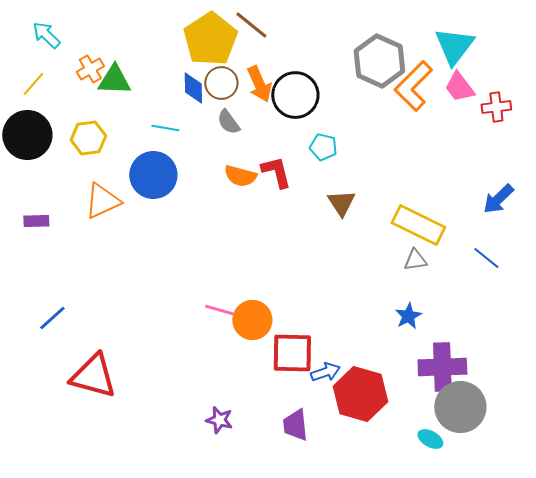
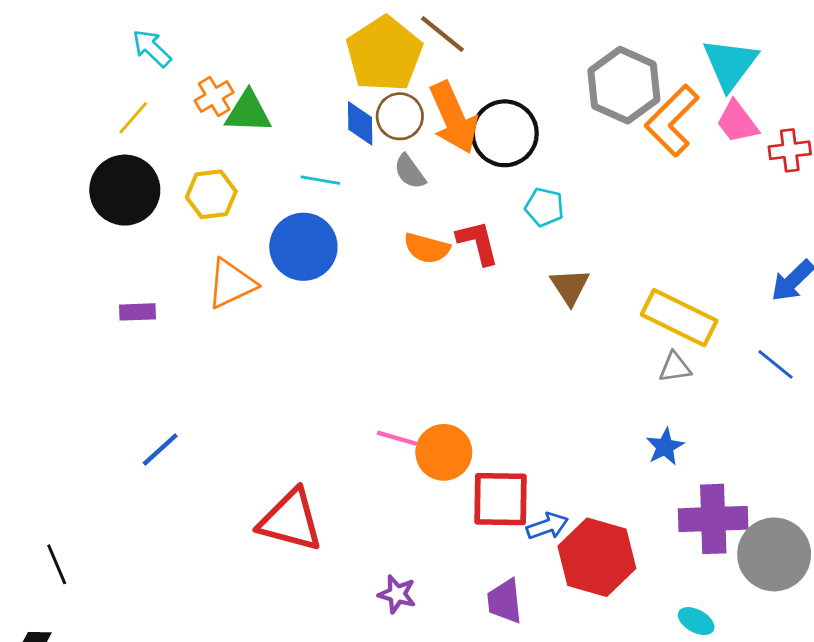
orange arrow: (259, 84) -> (454, 118), size x1.4
red triangle: (93, 376) -> (291, 520), moved
gray circle: (460, 407) -> (774, 554), moved

